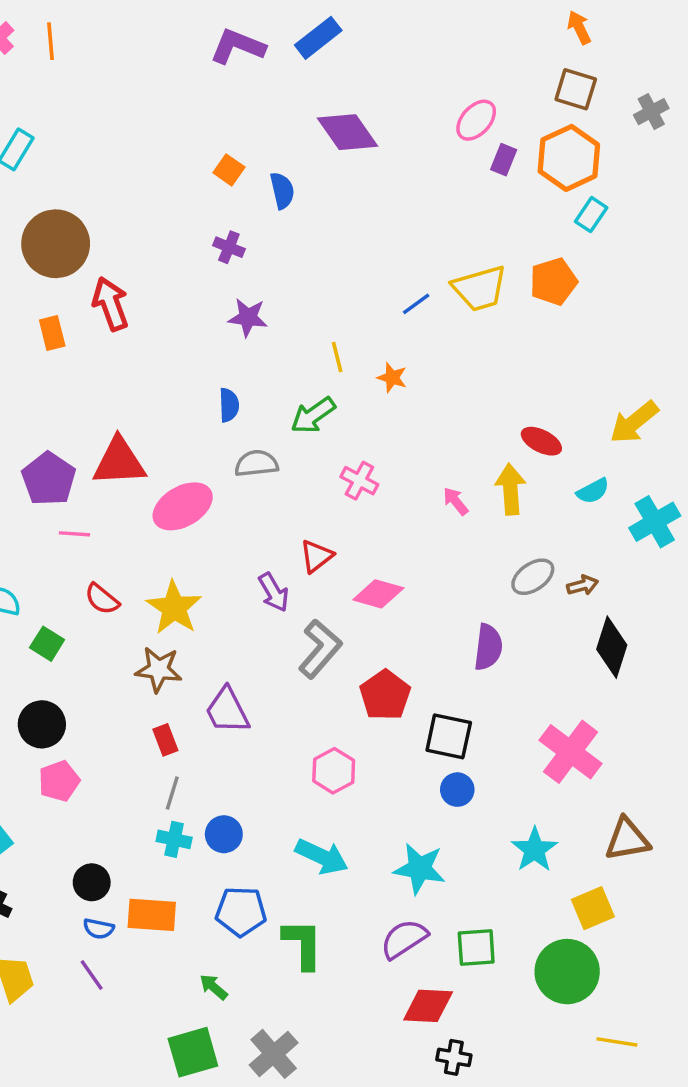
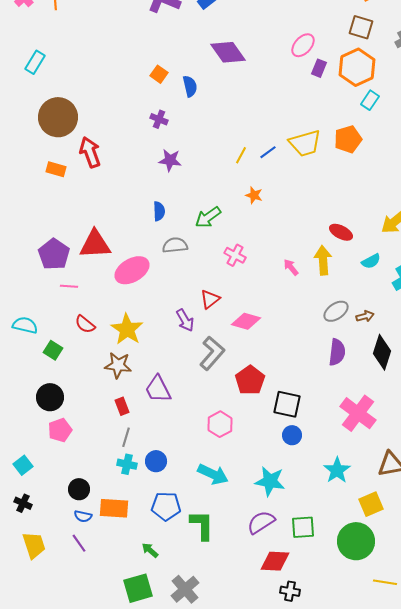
orange rectangle: (52, 333) -> (56, 169), turned -60
yellow line: (337, 357) -> (241, 155), moved, turned 42
purple semicircle: (488, 647) -> (337, 352), moved

